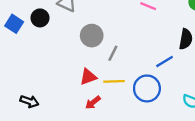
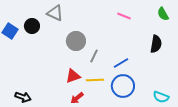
blue line: (165, 61) -> (121, 63), moved

